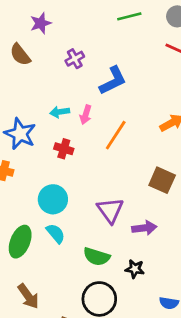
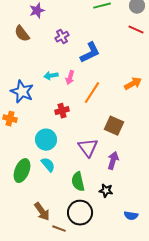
red cross: (64, 149) -> (62, 111), moved, turned -32
brown square: (162, 180) -> (114, 126), moved
purple arrow: (144, 228) -> (113, 161), turned -66
green semicircle: (97, 257) -> (78, 182), turned 60
brown arrow: (28, 296) -> (42, 212), moved

